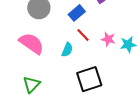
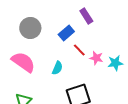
red line: (83, 35) -> (79, 50), moved

